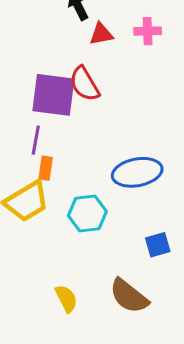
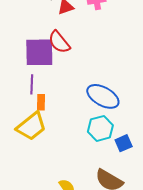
blue ellipse: (137, 172) -> (103, 96), turned 48
cyan hexagon: (87, 214) -> (100, 128), moved

